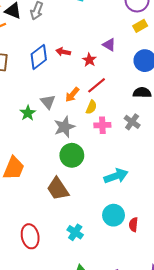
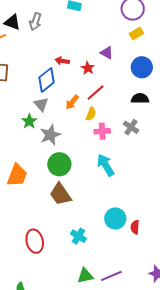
blue diamond: (39, 57) -> (46, 80), moved
gray triangle: (48, 102) -> (41, 104), moved
gray star: (64, 127) -> (50, 135), moved
green circle: (72, 155) -> (59, 164), moved
cyan arrow: (116, 176) -> (106, 165), moved, turned -100

